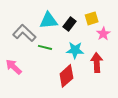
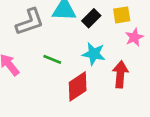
gray L-shape: (24, 33) -> (30, 22), turned 110
green line: (45, 47) -> (52, 59), moved

